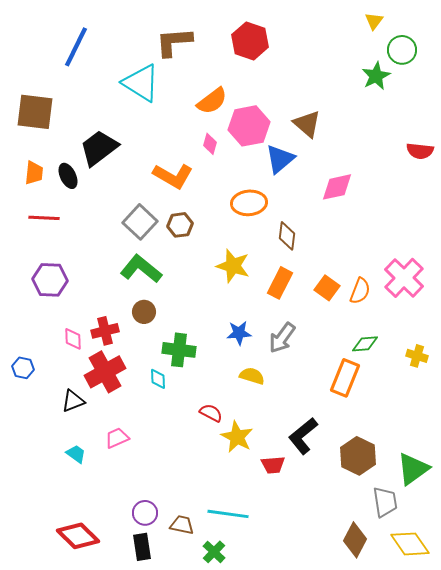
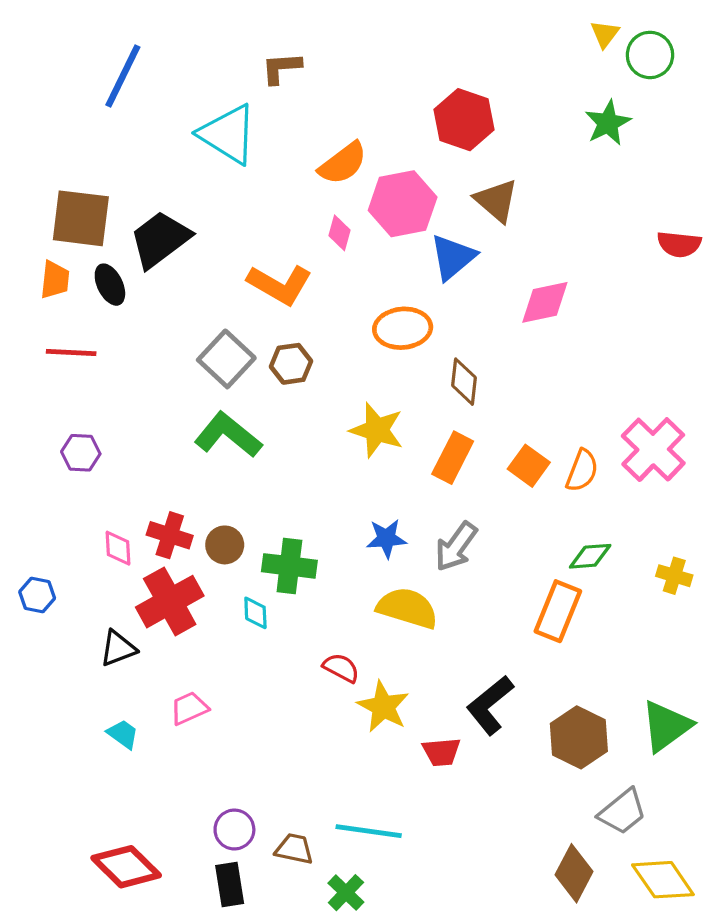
red hexagon: (250, 41) -> (464, 120), moved
brown L-shape: (174, 42) -> (281, 68), size x0.7
green circle: (402, 50) -> (650, 55), moved
brown square: (35, 112) -> (81, 218), moved
purple hexagon: (50, 280) -> (81, 453), size x0.7
brown circle: (144, 312) -> (225, 545), moved
red cross: (105, 331) -> (170, 535), turned 32
yellow semicircle: (252, 376) -> (407, 608), size x1.5
green triangle: (413, 469) -> (666, 726), moved
gray trapezoid: (385, 502) -> (622, 812), turned 60

